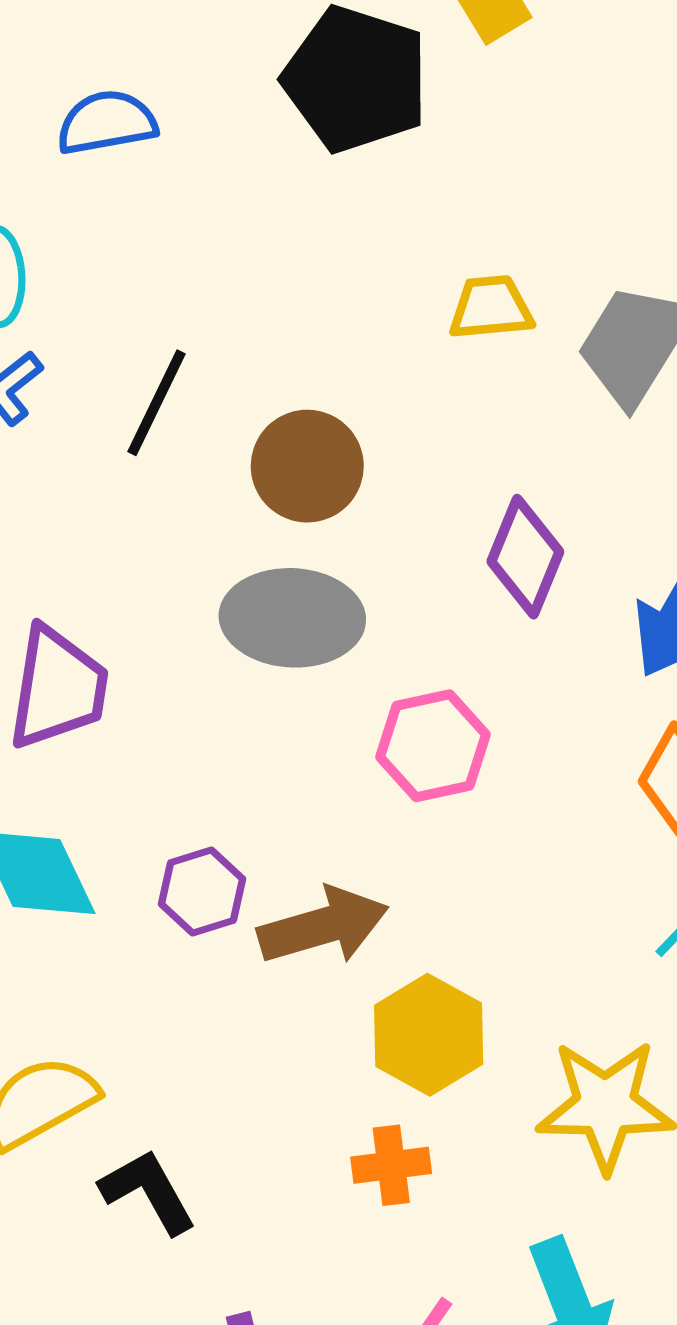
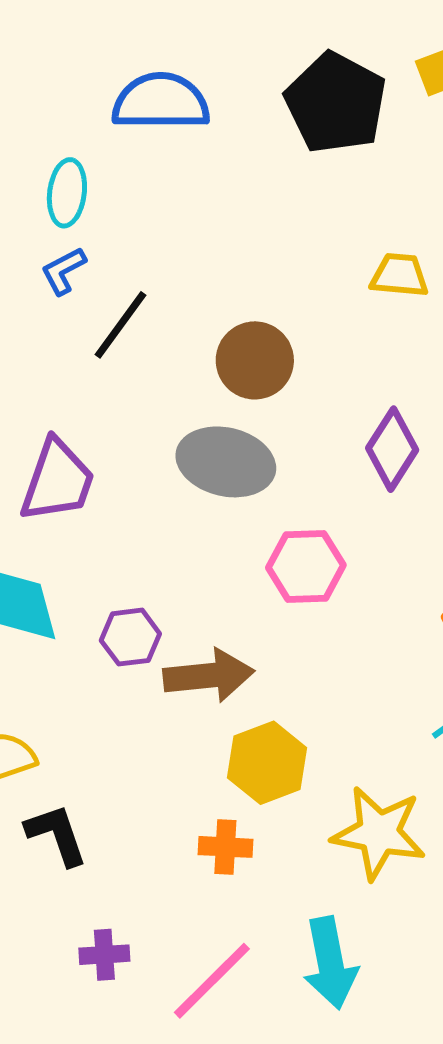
blue semicircle: (107, 122) -> (161, 102), size x1.4
black line: (156, 403) -> (120, 325), moved

